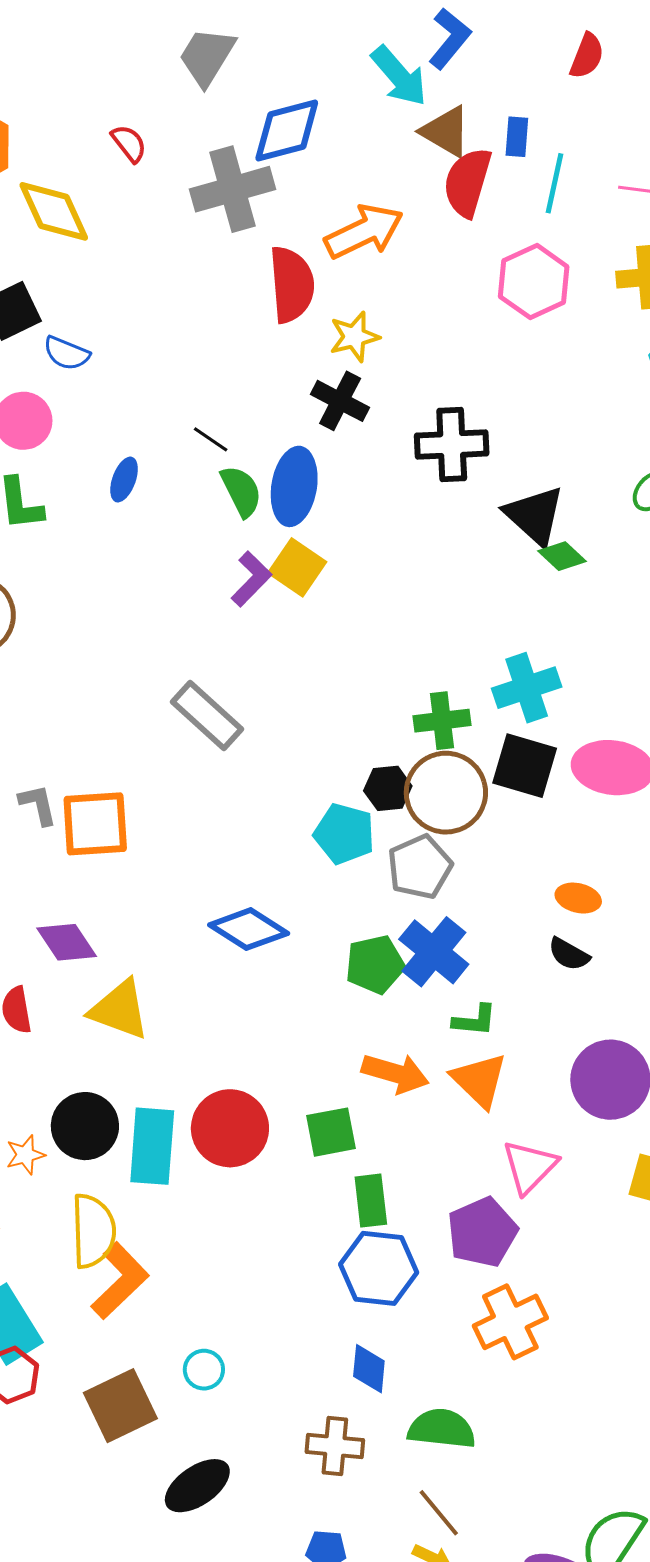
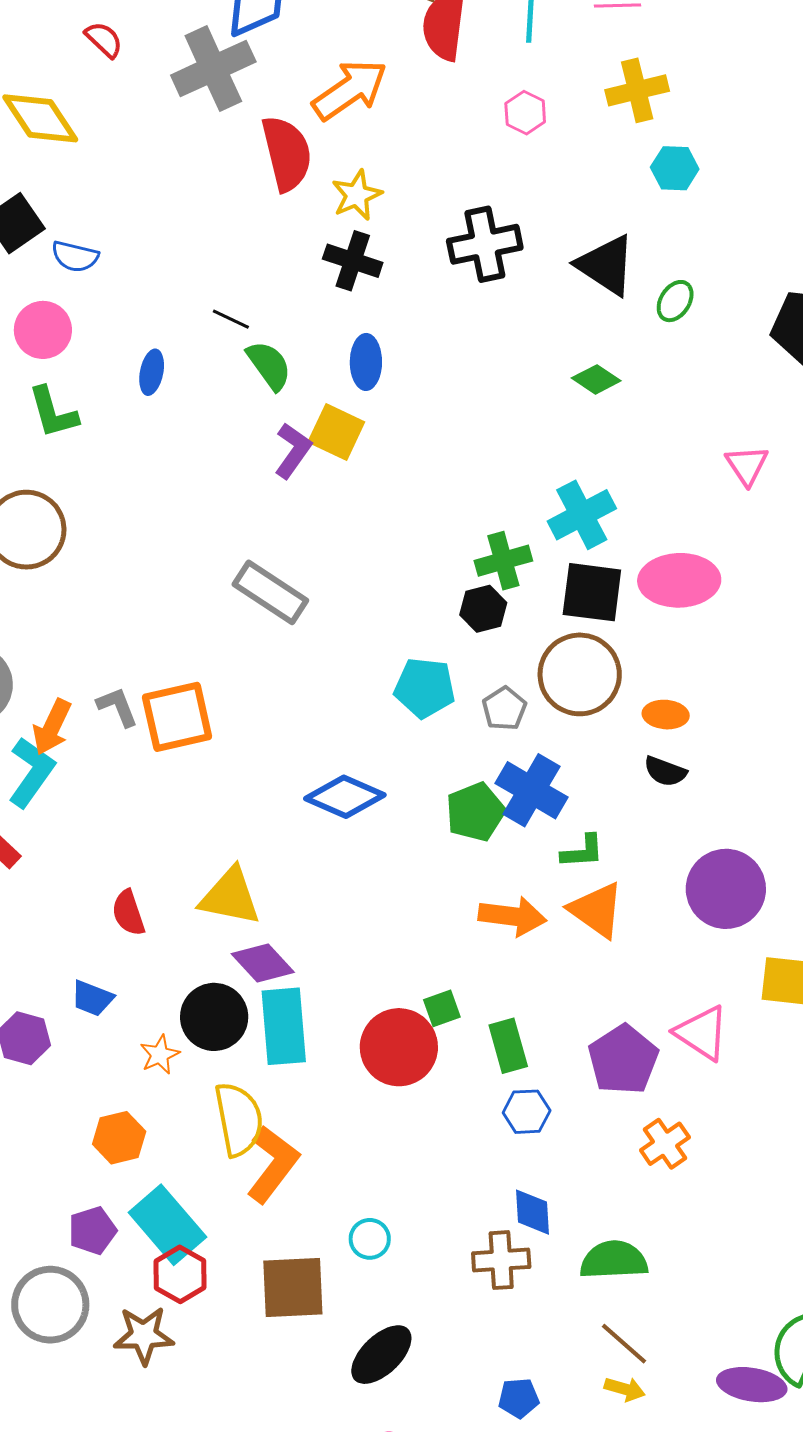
pink hexagon: (534, 282) -> (525, 113), size x0.6
black cross: (452, 445) -> (485, 244), moved
blue ellipse: (294, 486) -> (366, 362), moved, size x0.7
black triangle: (535, 516) -> (606, 265), moved
black hexagon: (388, 788) -> (483, 609), moved
brown circle: (446, 793) -> (580, 674), moved
gray pentagon: (420, 867) -> (504, 709), size x0.7
purple diamond: (67, 942) -> (263, 963), moved
red circle: (230, 1128) -> (399, 1047), moved
green square: (331, 1132) -> (442, 1008), moved, size x0.7
pink triangle: (529, 1167) -> (702, 1033), moved, turned -32
blue hexagon: (379, 1268) -> (527, 1112), size x0.6
orange cross: (510, 1322) -> (665, 1144), size x0.7
brown square: (120, 1406) -> (293, 1288), turned 32
brown cross: (335, 1446) -> (501, 1260), moved

